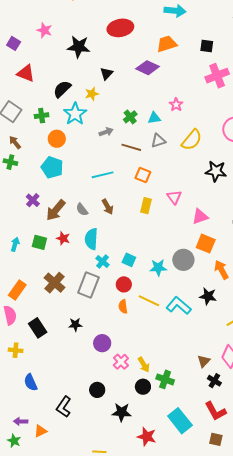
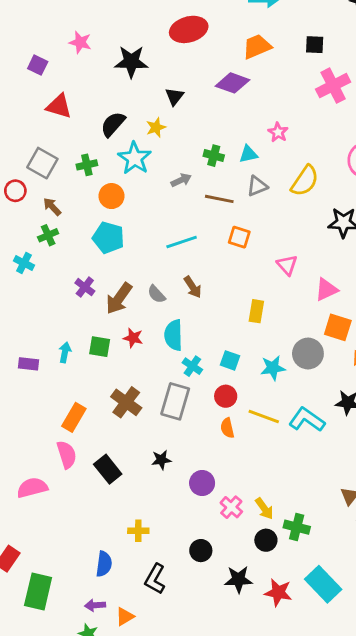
green cross: (130, 117) -> (214, 156), turned -32
green cross: (10, 162) -> (48, 235), turned -32
yellow rectangle: (146, 206) -> (256, 311), moved
yellow cross: (16, 350) -> (138, 531), moved
blue semicircle: (31, 382) -> (104, 564), moved, turned -144
red star: (147, 437) -> (278, 592), moved

